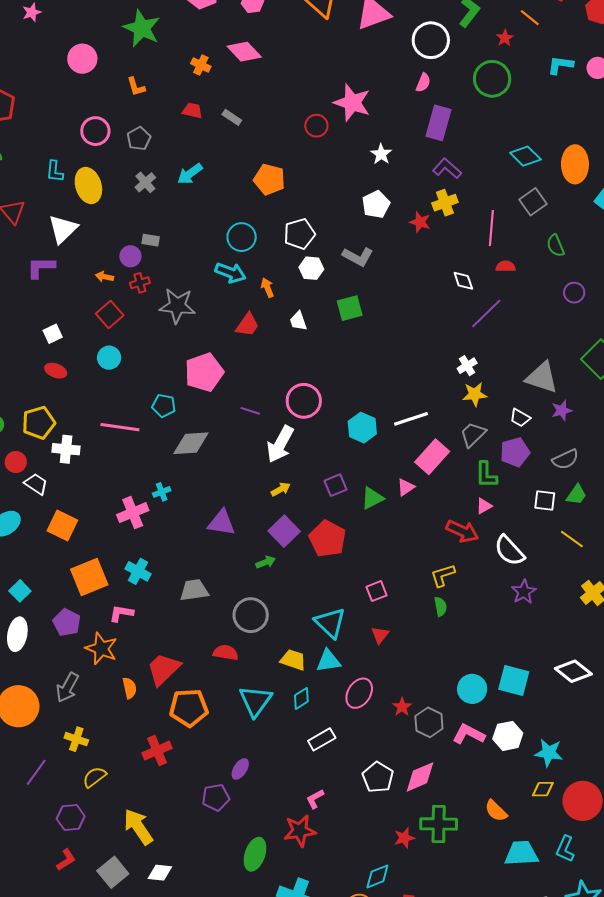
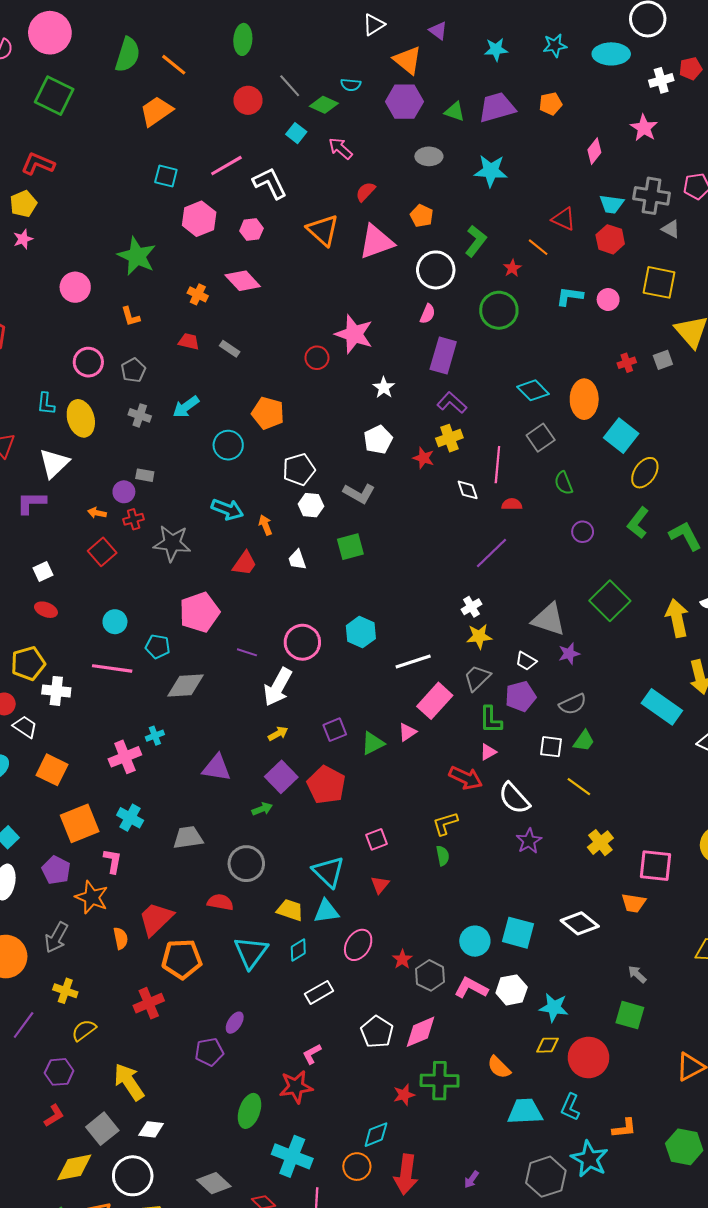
gray cross: (145, 182) -> (140, 415), turned -30
cyan circle: (242, 237) -> (228, 445), moved
white diamond: (463, 281) -> (468, 490), moved
cyan circle: (109, 358) -> (115, 622), moved
cyan hexagon: (362, 428) -> (361, 632), moved
pink L-shape: (121, 613) -> (113, 861), turned 90

